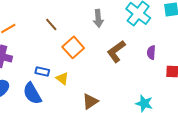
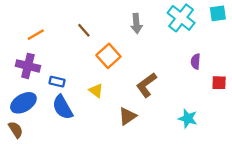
brown L-shape: (116, 51) -> (146, 85), moved
blue rectangle: (42, 71) -> (57, 82), moved

